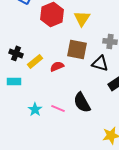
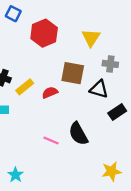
yellow triangle: (82, 18) -> (91, 38), moved
cyan star: (35, 109) -> (16, 175), moved

